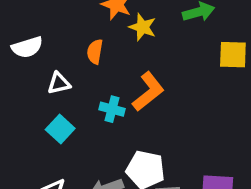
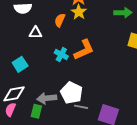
yellow star: (143, 27) -> (79, 12), moved
cyan square: (60, 129) -> (20, 64), moved

